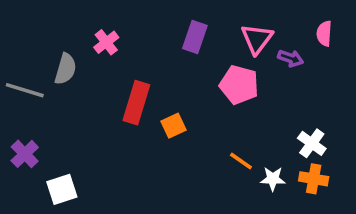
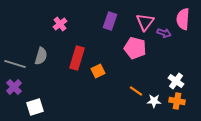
pink semicircle: (324, 33) -> (183, 19), size x1.5
gray semicircle: (65, 69) -> (41, 56), moved
gray line: (25, 90) -> (15, 64), moved

